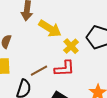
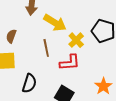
brown line: (39, 71) -> (46, 48), moved, turned -72

